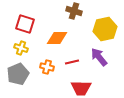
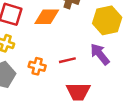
orange diamond: (57, 38) -> (47, 17), moved

